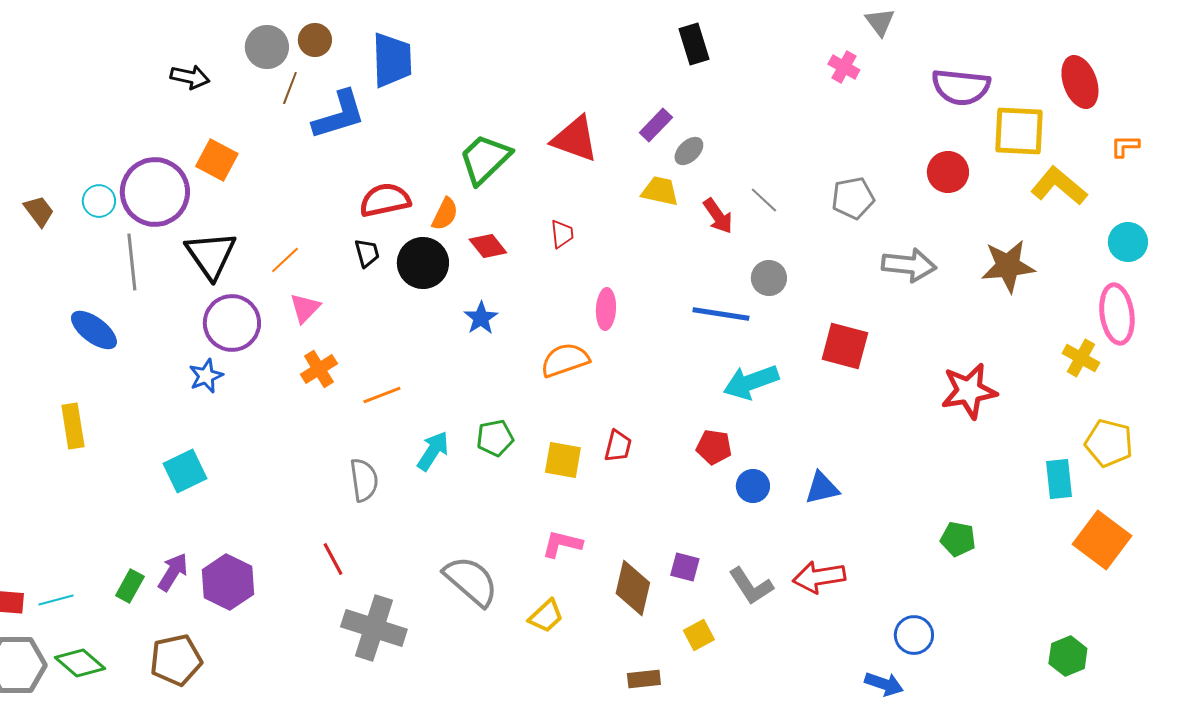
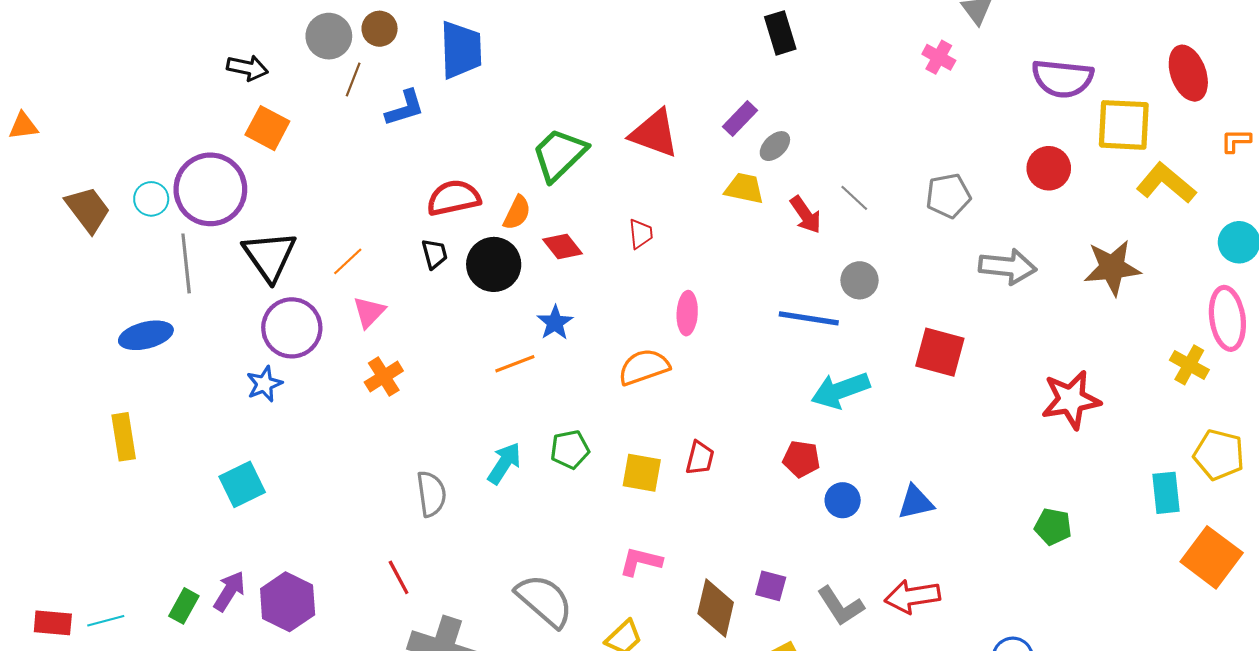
blue L-shape: (339, 115) -> (405, 108), size x0.7
orange square: (217, 160) -> (267, 128), moved
brown trapezoid: (39, 211) -> (88, 209), size x1.4
blue ellipse: (94, 330) -> (146, 335), turned -51
orange line: (382, 395) -> (515, 364), moved
green pentagon: (958, 539) -> (1053, 527), moved

